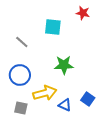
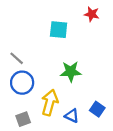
gray line: (22, 42) -> (17, 58), moved
yellow arrow: (45, 93) -> (50, 103), turned -60
gray square: (21, 108) -> (23, 119), turned -32

